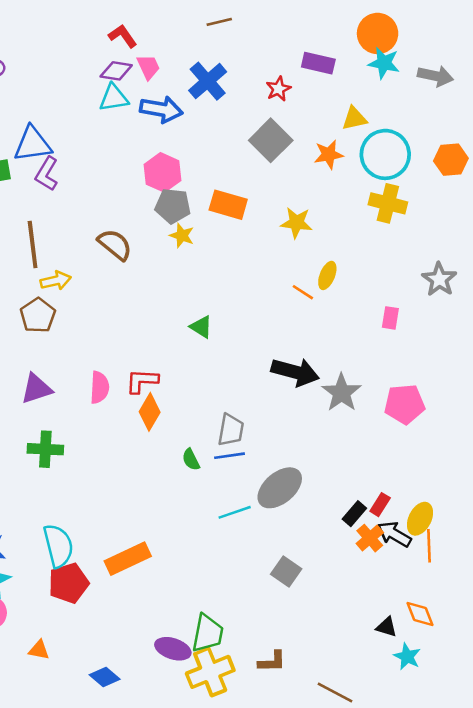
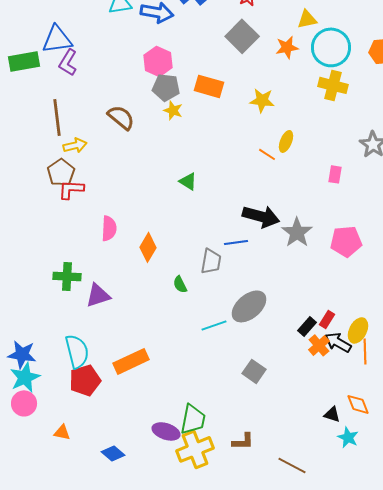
red L-shape: (142, 381) -> (71, 189), moved
purple triangle: (36, 389) -> (98, 295), moved
blue line: (229, 456) -> (236, 242), moved

